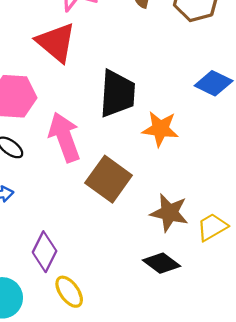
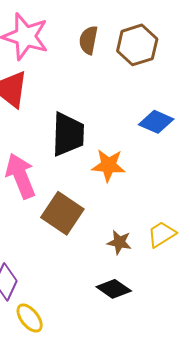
brown star: (169, 213) -> (119, 242), size x0.7
yellow trapezoid: (212, 227) -> (162, 234), moved

